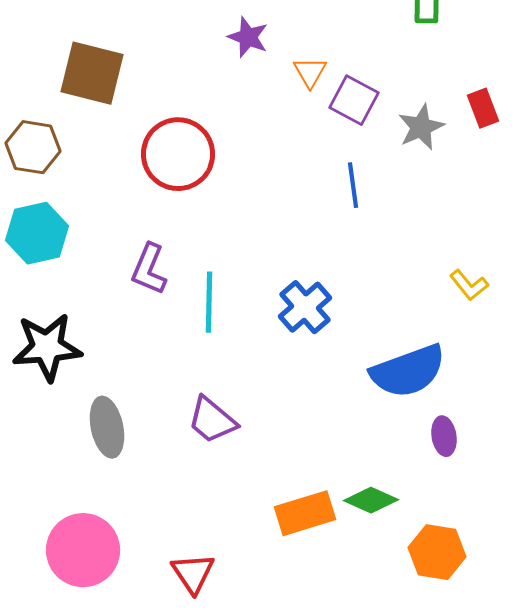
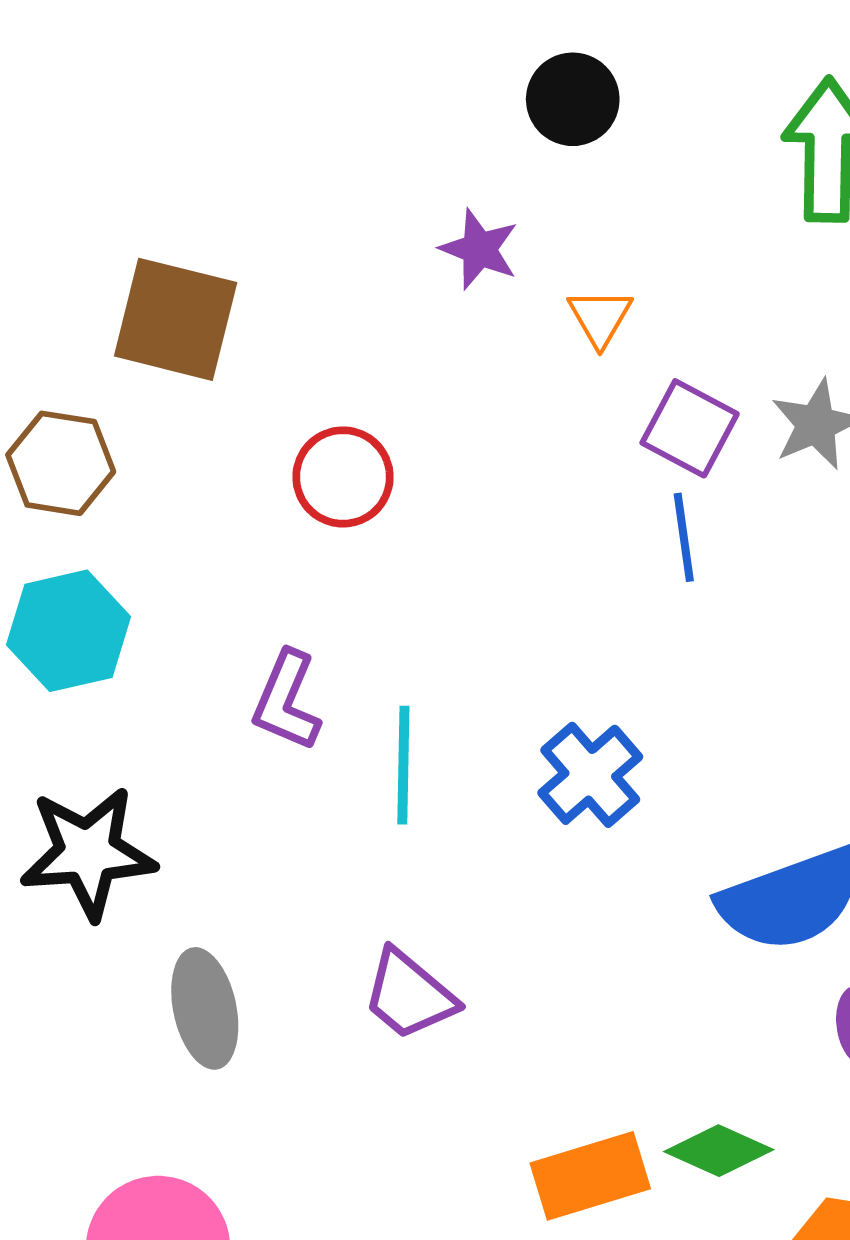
purple square: (354, 100) -> (690, 428), moved
red circle: (178, 154) -> (343, 477), size x0.7

